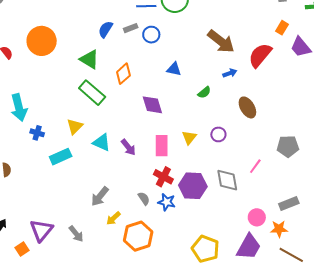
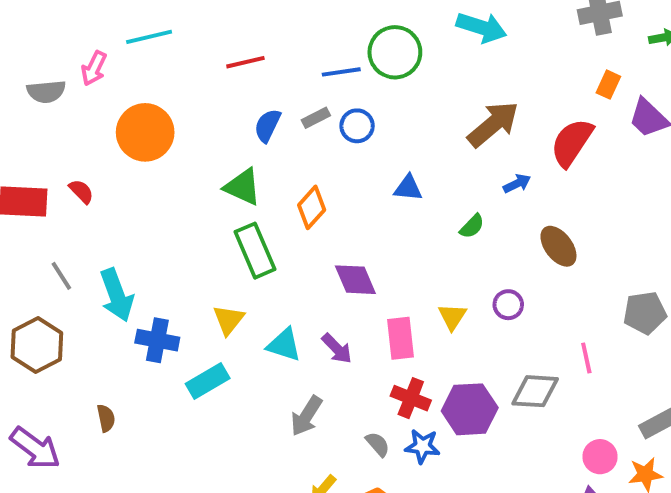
orange circle: (42, 41) -> (145, 132), moved
brown arrow: (221, 41) -> (493, 124), turned -72
green rectangle: (92, 93) -> (255, 251), turned 32
purple diamond: (152, 105) -> (355, 280), moved
blue cross: (37, 133) -> (157, 340), size x1.5
pink line: (255, 166) -> (586, 358), turned -42
gray diamond: (227, 180) -> (535, 391), turned -70
gray arrow: (100, 196) -> (306, 416), moved

